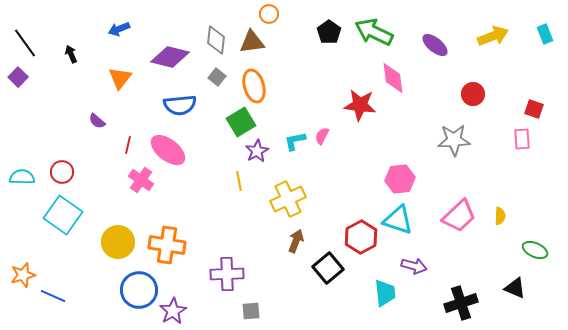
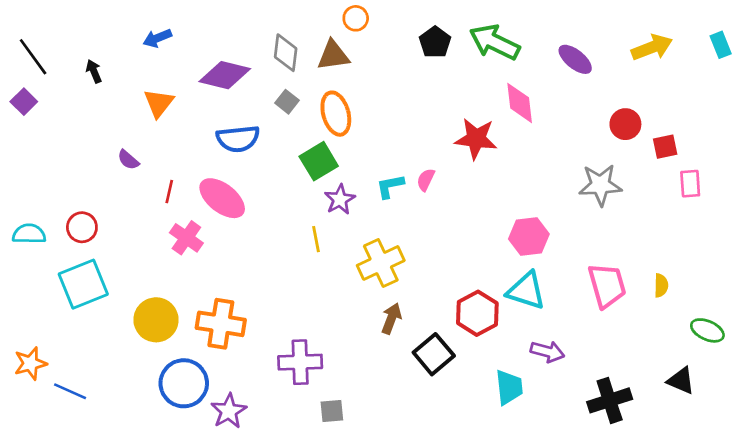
red square: (534, 109) -> (665, 147), moved, turned -30
cyan square: (63, 215) -> (83, 284), turned 33
pink trapezoid: (459, 216) -> (607, 285), turned -63

